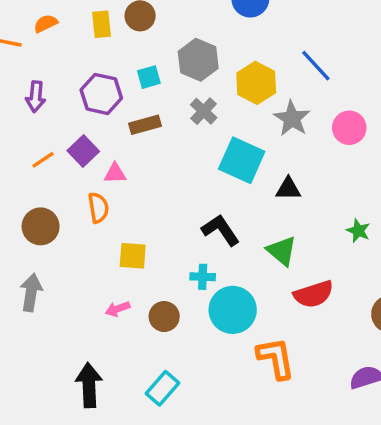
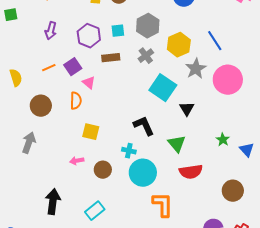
pink circle: (349, 128) -> (228, 80), size x1.5
pink triangle: (115, 173) -> (89, 83), turned 32
black triangle: (288, 189) -> (187, 109), turned 49

